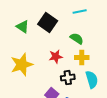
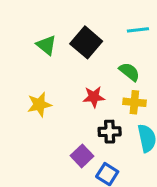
yellow star: (22, 65) -> (39, 105), size x0.7

